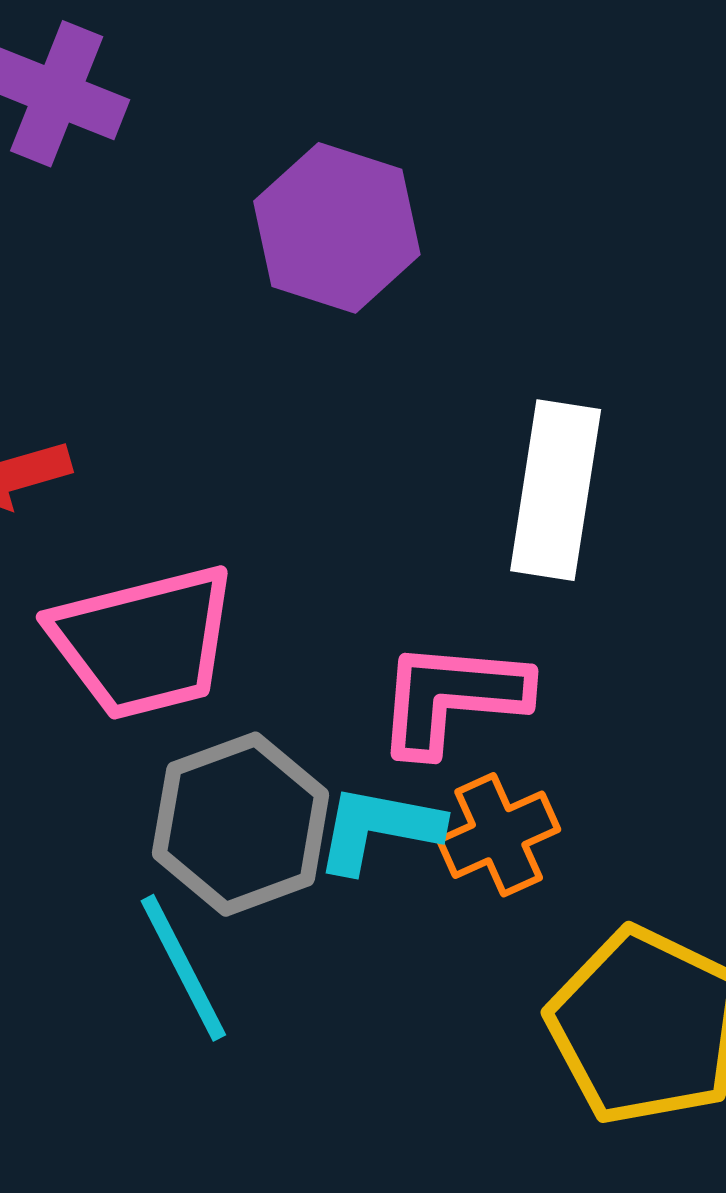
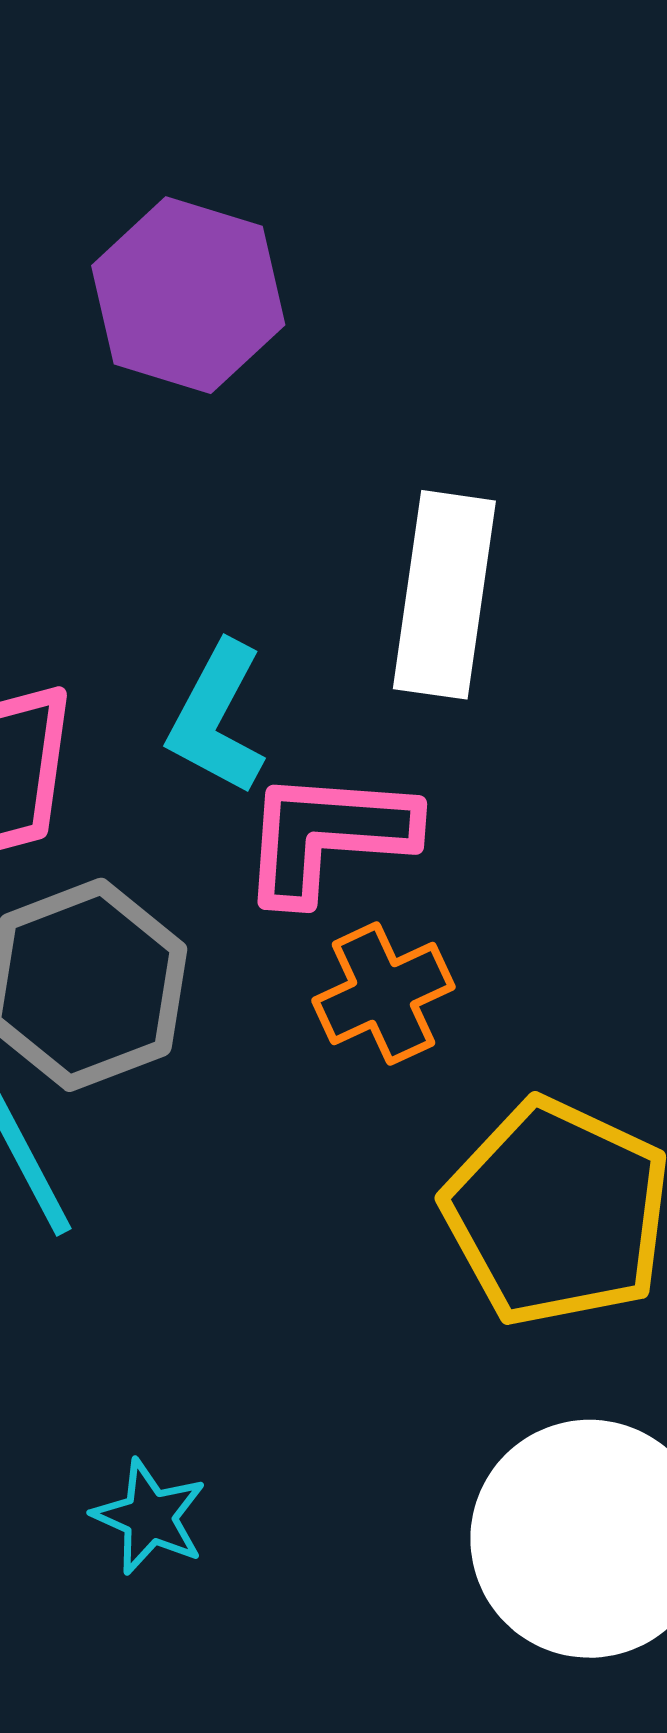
cyan L-shape: (379, 829) -> (217, 718), moved, turned -72

